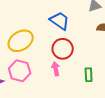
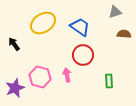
yellow ellipse: (21, 41) -> (43, 23), moved
pink arrow: (56, 69) -> (67, 75), moved

